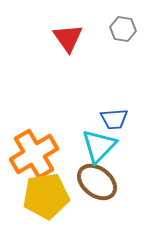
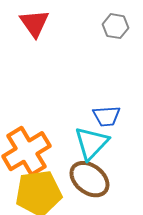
red triangle: (68, 38) -> (34, 23), moved

